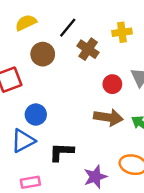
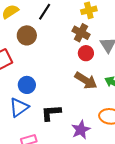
brown cross: (88, 49) -> (81, 33), moved
brown arrow: (108, 117) -> (86, 80), turned 30

